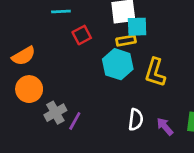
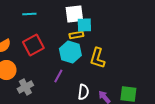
red square: (82, 35) -> (33, 45), moved, size x1.5
purple line: (75, 121) -> (58, 76), moved

